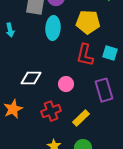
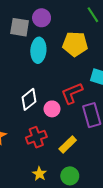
red L-shape: (85, 55) -> (72, 93), moved, turned 55
white diamond: (31, 78) -> (29, 99), moved, turned -40

